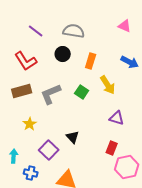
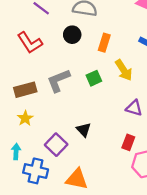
brown rectangle: (22, 91) -> (25, 90), moved
green square: (82, 92) -> (94, 78), turned 32
yellow star: (30, 124) -> (25, 118), moved
blue cross: (31, 173) -> (36, 171), size x1.5

